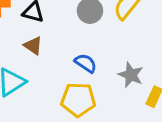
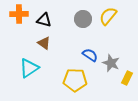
blue semicircle: (86, 63) -> (90, 55), moved

